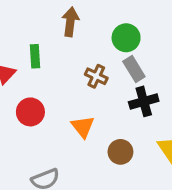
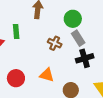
red circle: (30, 112) -> (16, 78), moved
orange triangle: (83, 127) -> (47, 75), turned -35

